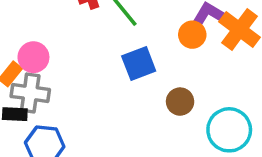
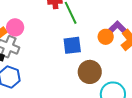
brown circle: (180, 102) -> (90, 72), size x1.5

